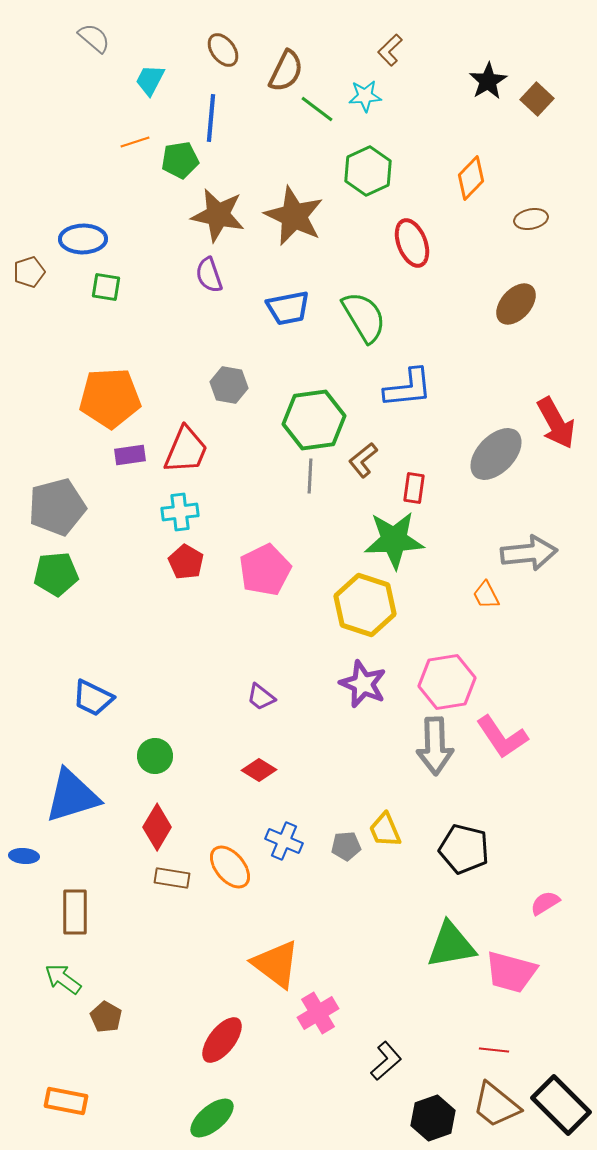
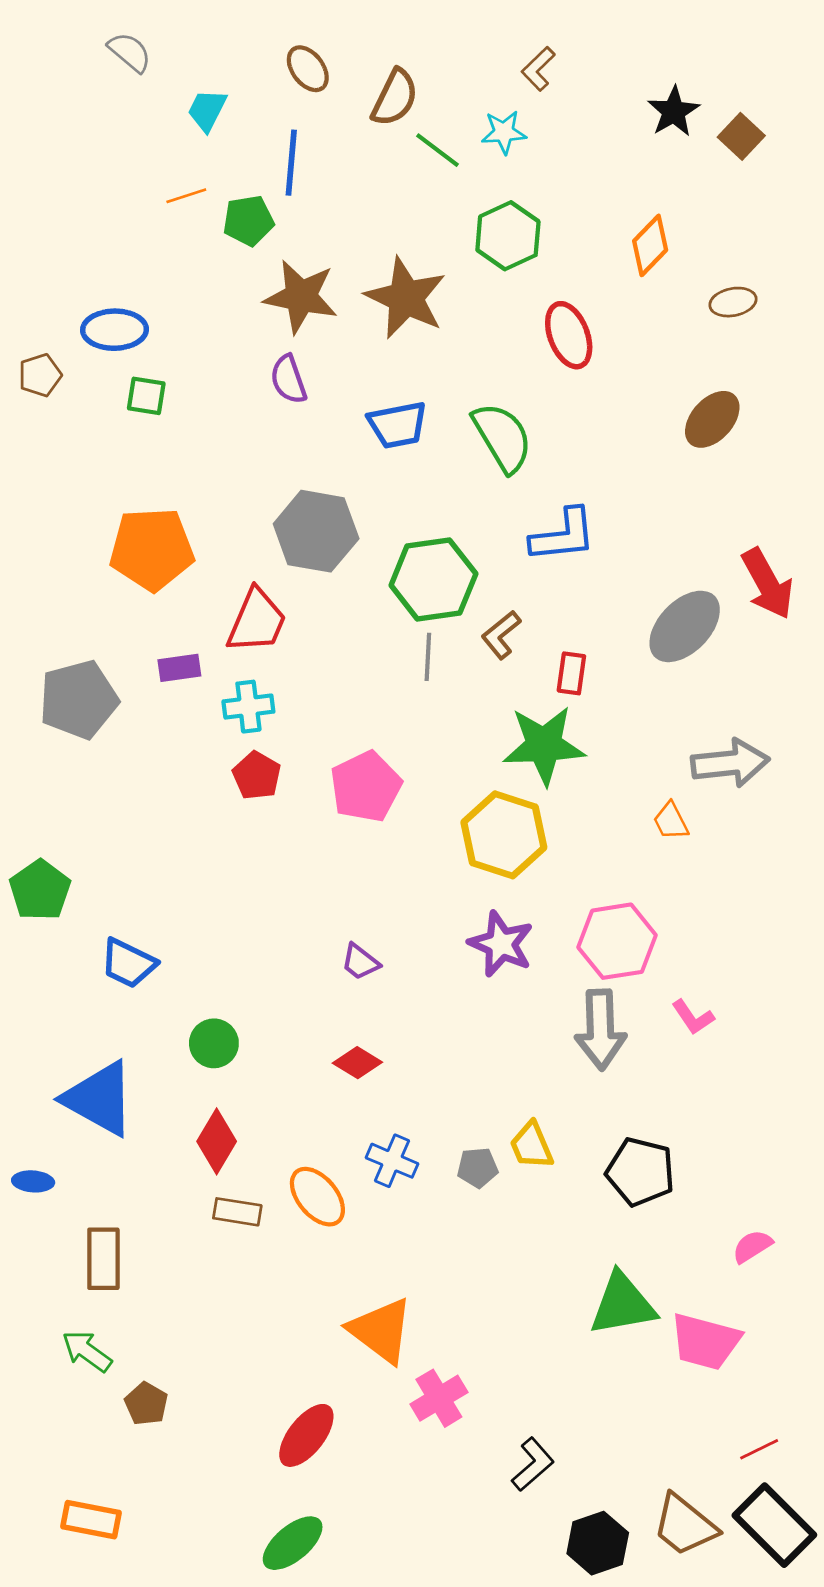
gray hexagon: (229, 385) -> (316, 531), size x1.6
purple rectangle: (130, 455) -> (179, 668), moved
green pentagon: (56, 574) -> (40, 890), moved, turned -30
pink L-shape: (502, 737) -> (693, 1017), size x0.6
blue triangle: (72, 796) -> (99, 1099), turned 46
red line: (494, 1050) -> (759, 1449), moved, turned -32

